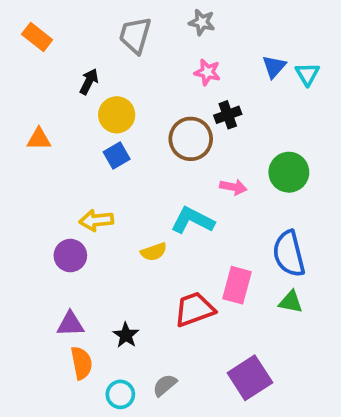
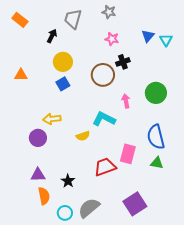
black arrow: (89, 81) -> (52, 36), moved
pink arrow: (233, 187) -> (126, 101), turned -112
gray semicircle: (165, 385) -> (89, 208), size x1.6

